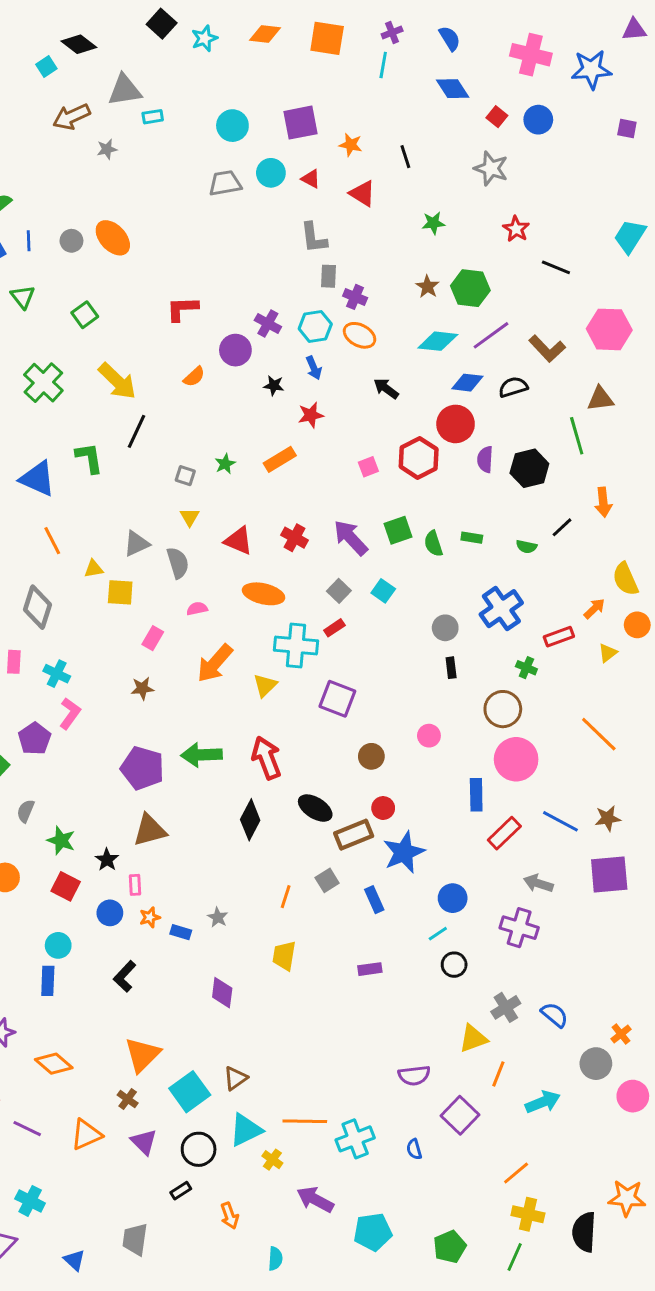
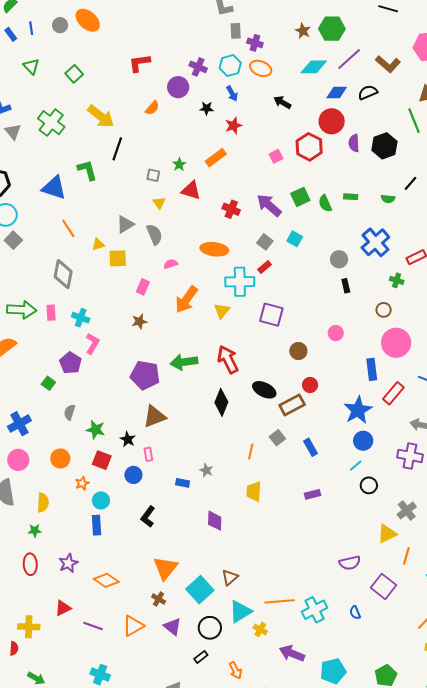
red triangle: (238, 541) -> (191, 190), moved
brown circle: (503, 709) -> (384, 310), size x0.6
blue star: (404, 852) -> (358, 410), moved
orange star: (150, 917) -> (82, 483), moved

